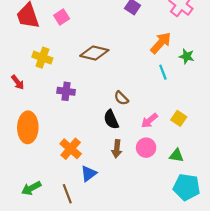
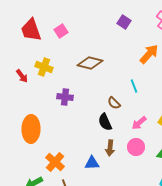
cyan line: (163, 72) -> (134, 86), moved
red arrow: (18, 82) -> (22, 76), moved
orange cross: (71, 149) -> (55, 162), moved
blue triangle: (89, 174) -> (92, 163), moved, turned 35

